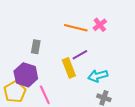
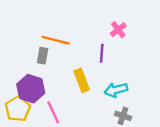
orange line: (76, 28) -> (56, 40), moved
purple line: (80, 55) -> (102, 53), moved, turned -56

